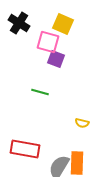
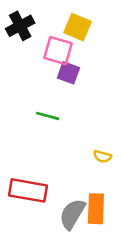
black cross: (19, 23) -> (20, 26), turned 30

